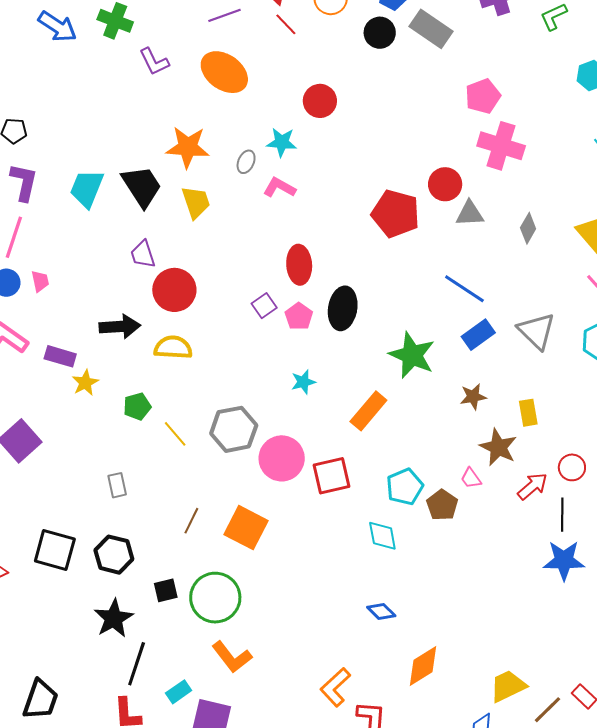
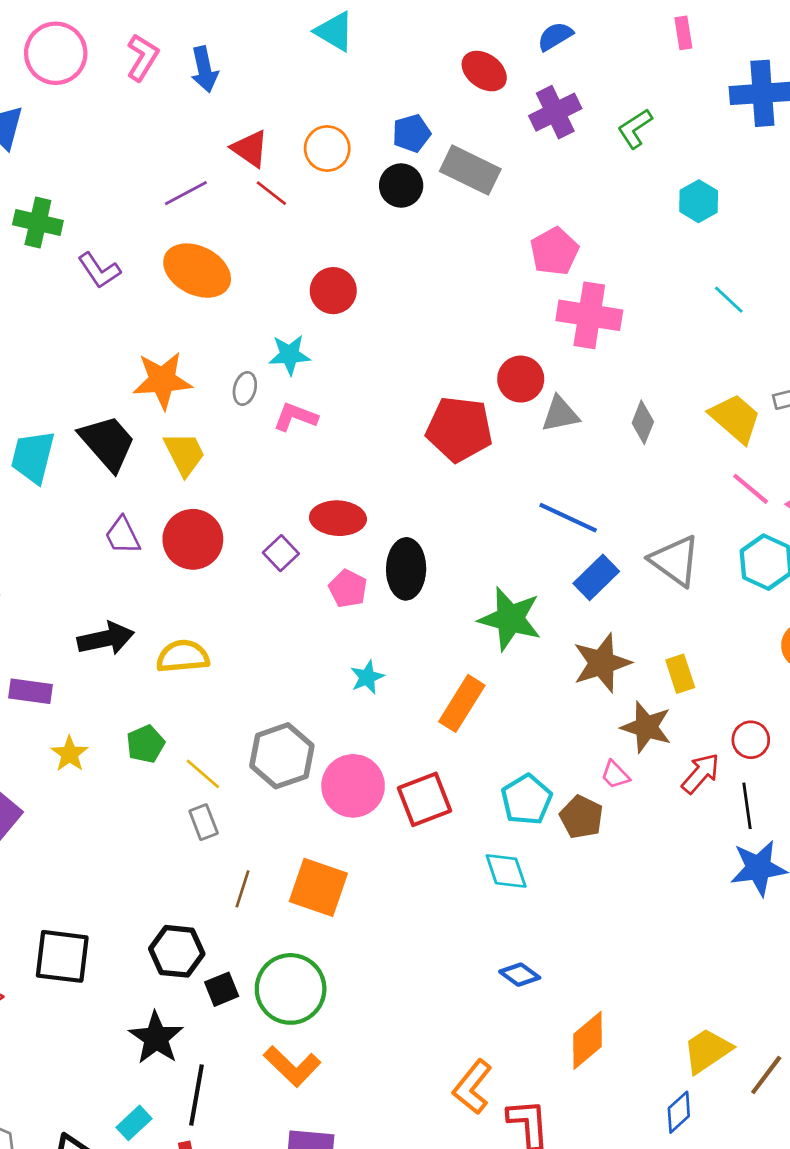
red ellipse: (299, 265) -> (338, 518), turned -75
red circle: (174, 290) -> (193, 539), moved
purple square: (264, 306) -> (281, 553), moved
yellow star: (85, 383) -> (70, 754), moved
brown star: (473, 397) -> (602, 663), size x1.6
gray rectangle: (117, 485) -> (204, 822), moved
black hexagon: (114, 555) -> (177, 951), moved
orange L-shape: (232, 657) -> (292, 1066), moved
cyan rectangle: (179, 692) -> (134, 1123), moved

